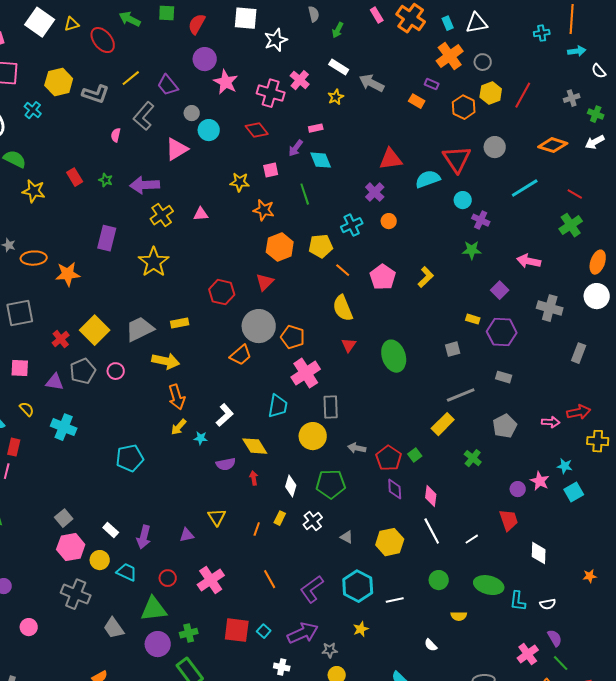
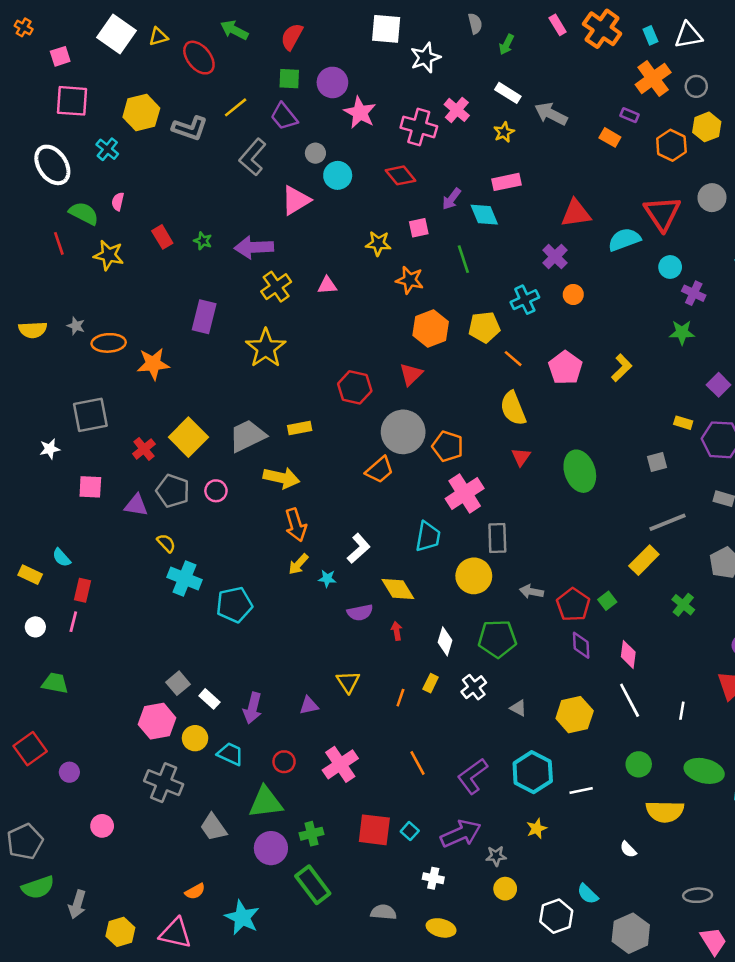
green square: (167, 13) -> (289, 79), moved
red semicircle: (197, 24) -> (292, 37), moved
pink rectangle: (316, 128) -> (507, 182), moved, size x1.5
pink semicircle: (116, 135) -> (118, 202), moved
gray pentagon: (83, 371) -> (173, 491), turned -30
yellow semicircle: (27, 409) -> (166, 543), moved
cyan cross: (64, 427) -> (185, 578), moved
gray square: (64, 518) -> (178, 683), moved
white line: (472, 539) -> (682, 711), turned -48
yellow semicircle: (459, 616) -> (665, 811), size x1.8

